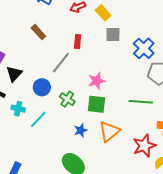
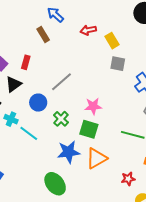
brown rectangle: (38, 32) -> (43, 35), moved
red rectangle: (78, 42) -> (26, 62), moved
cyan line: (38, 119) -> (29, 133), turned 72
blue star: (81, 130) -> (69, 152), size x1.6
red star: (144, 146) -> (128, 179), size x0.6

